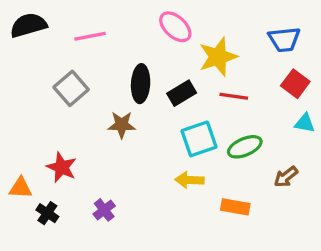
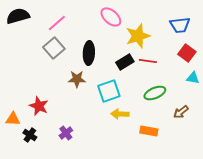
pink line: (90, 36) -> (57, 23), turned -30
gray square: (71, 88) -> (54, 48), moved
black rectangle: (182, 93) -> (125, 62), moved
cyan square: (199, 139) -> (109, 91), moved

